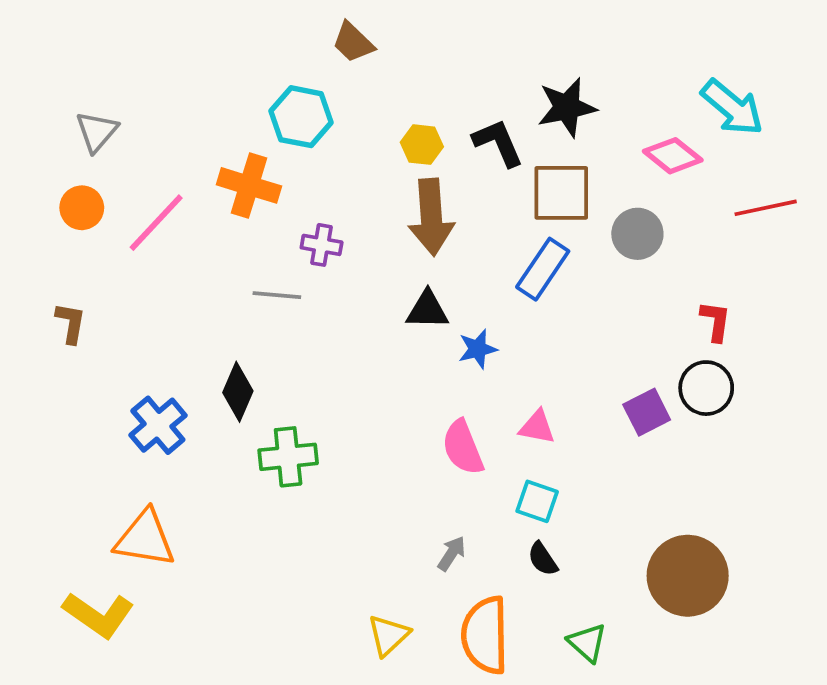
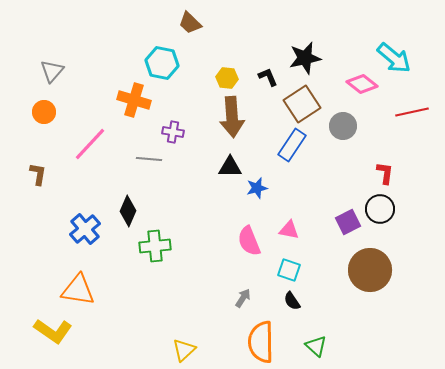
black L-shape: (498, 143) -> (268, 77), size x0.7
brown square: (561, 193) -> (302, 104), turned -33
pink line: (156, 223) -> (90, 144), moved
brown circle: (688, 576) -> (370, 270), moved
yellow triangle: (388, 635) -> (184, 350), moved

